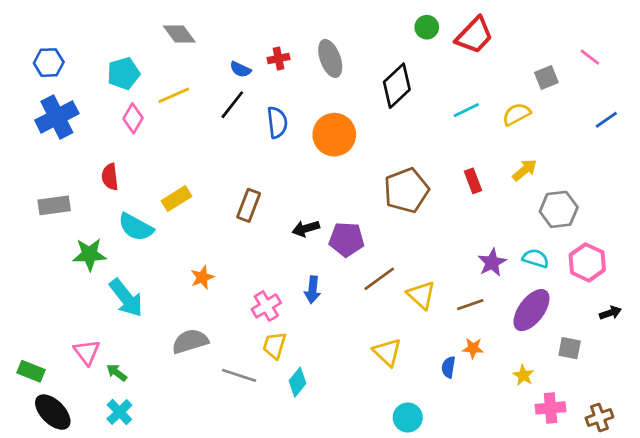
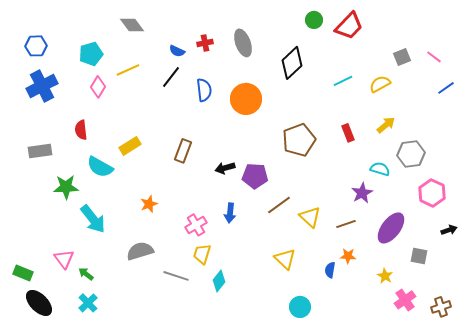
pink line: (590, 57) -> (434, 57), moved
cyan semicircle: (536, 258) -> (380, 169), moved
pink cross: (551, 408) -> (405, 300), turned -30

